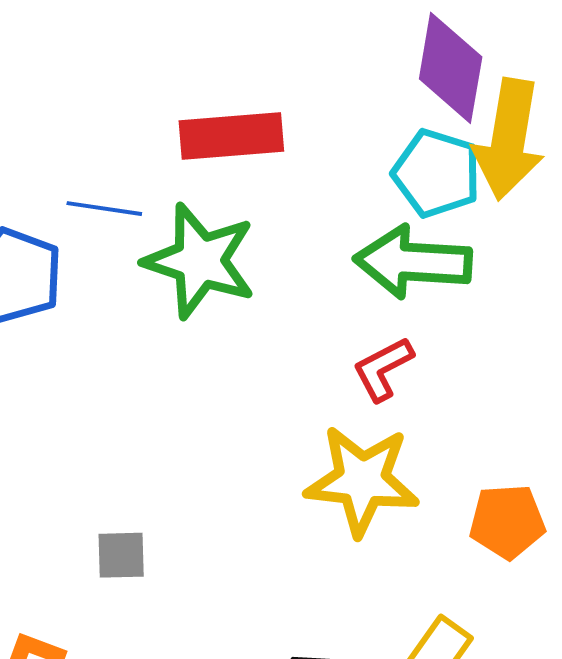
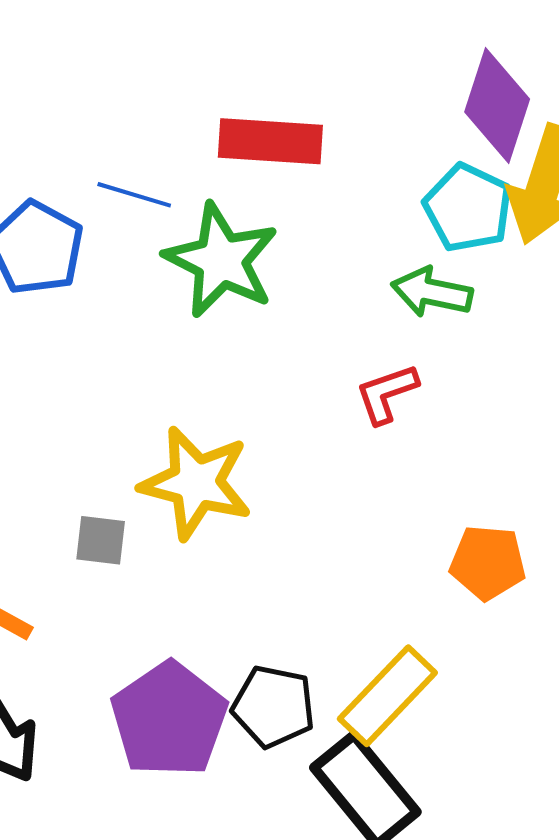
green arrow: (413, 262) -> (432, 292), size x0.7
yellow star: (362, 480) -> (196, 483), moved

